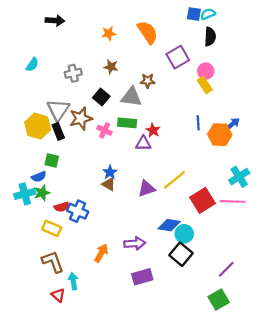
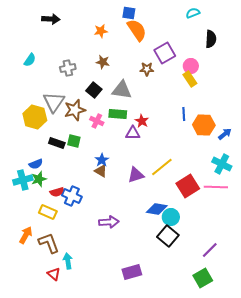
blue square: (194, 14) -> (129, 13), moved
black semicircle: (210, 37) -> (211, 39), moved
brown star: (148, 81) -> (147, 69), moved
blue arrow: (233, 124) -> (225, 134), moved
black rectangle: (58, 131) -> (57, 143), moved, turned -49
green square: (52, 160) -> (74, 141), moved
cyan cross: (239, 177) -> (222, 164), turned -30
purple arrow: (135, 243) -> (109, 222), moved
orange arrow: (101, 253) -> (26, 235), moved
purple rectangle: (142, 277) -> (132, 272), moved

